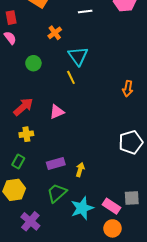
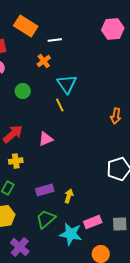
white line: (85, 12) -> (55, 40), moved
pink rectangle: (111, 206) -> (93, 222), moved, turned -54
cyan star: (82, 208) -> (71, 234), turned 30

